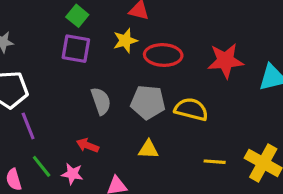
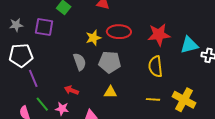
yellow star: (125, 41) -> (93, 38), moved
purple square: (76, 49) -> (44, 27), moved
yellow semicircle: (191, 109) -> (155, 66), moved, turned -110

